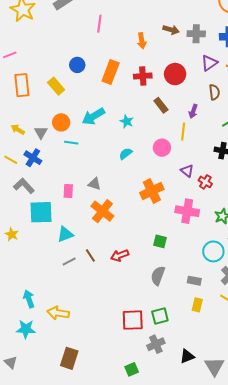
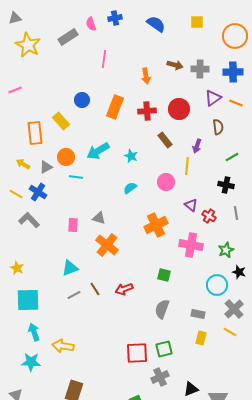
orange rectangle: (22, 85) -> (35, 133), moved
gray triangle: (41, 133) -> (46, 167), turned 32
cyan square: (41, 212) -> (28, 300), moved

